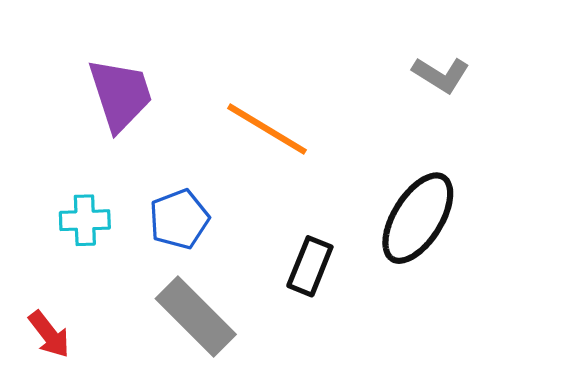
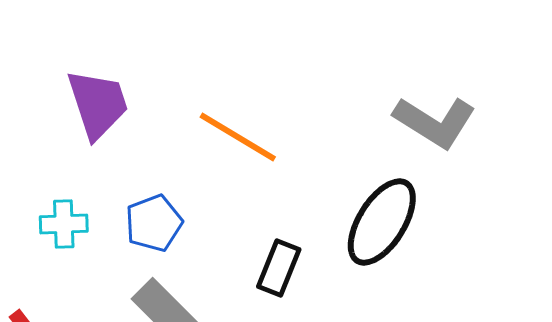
gray L-shape: (441, 75) -> (435, 122), moved, size x1.5

